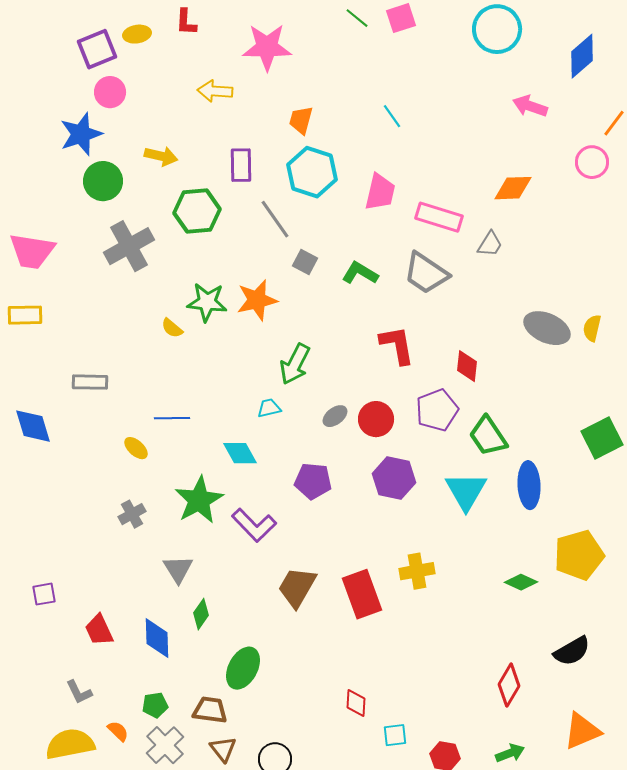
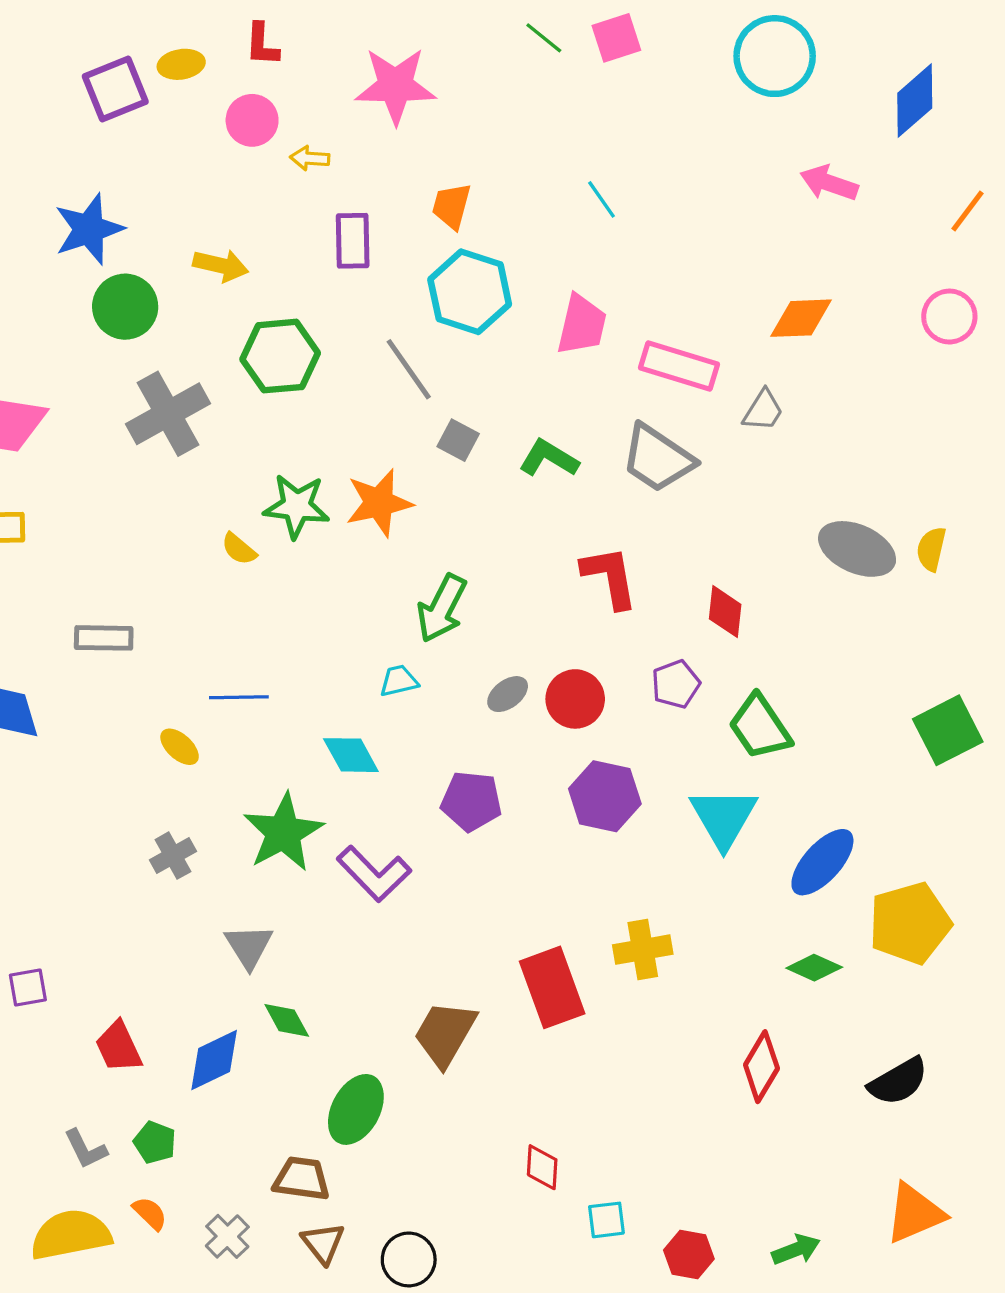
yellow arrow: (215, 91) -> (310, 158), size x0.7
pink circle: (110, 92) -> (252, 120), moved
pink circle: (592, 162) -> (949, 317), moved
purple rectangle: (241, 165) -> (353, 241), moved
purple pentagon: (437, 410) -> (676, 684), size x0.7
blue ellipse: (529, 485) -> (822, 862), moved, turned 45
brown trapezoid: (297, 587) -> (445, 1034), moved
green diamond: (201, 614) -> (287, 1020), turned -64
blue diamond: (157, 638) -> (214, 1060), turned 66
red diamond: (509, 685) -> (761, 1067), moved
green pentagon: (155, 705) -> (155, 1142), moved, turned 30
gray cross: (165, 745) -> (227, 1236), size x0.7

